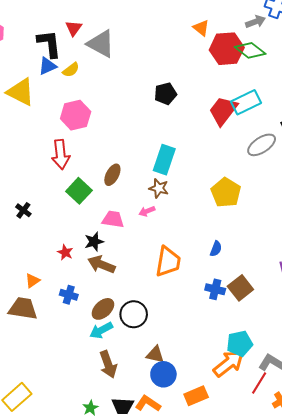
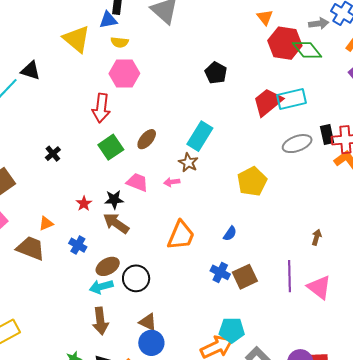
yellow semicircle: (71, 70) -> (120, 42), moved, turned 30
black pentagon: (165, 94) -> (216, 73), turned 30

